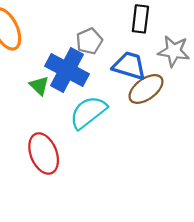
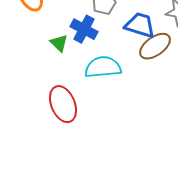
blue cross: (67, 70) -> (84, 29), size x0.7
cyan semicircle: (88, 112) -> (103, 67), turned 33

